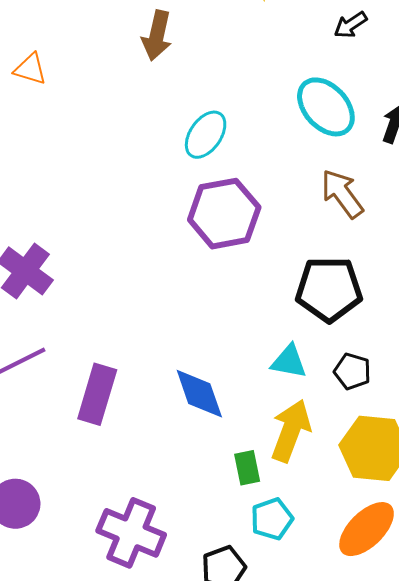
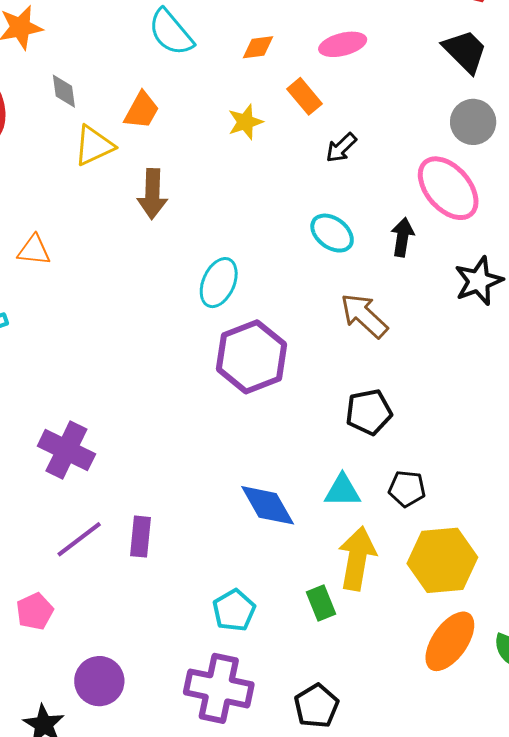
cyan ellipse: (326, 107) -> (332, 233), size x0.7
black pentagon: (329, 289) -> (369, 412), size x0.7
purple rectangle: (97, 394) -> (140, 537), moved, size x0.7
blue diamond: (199, 394) -> (268, 505), moved
cyan pentagon: (272, 519) -> (234, 610), moved

